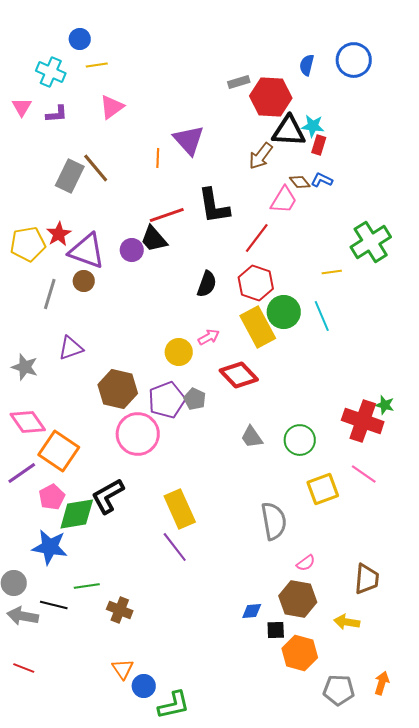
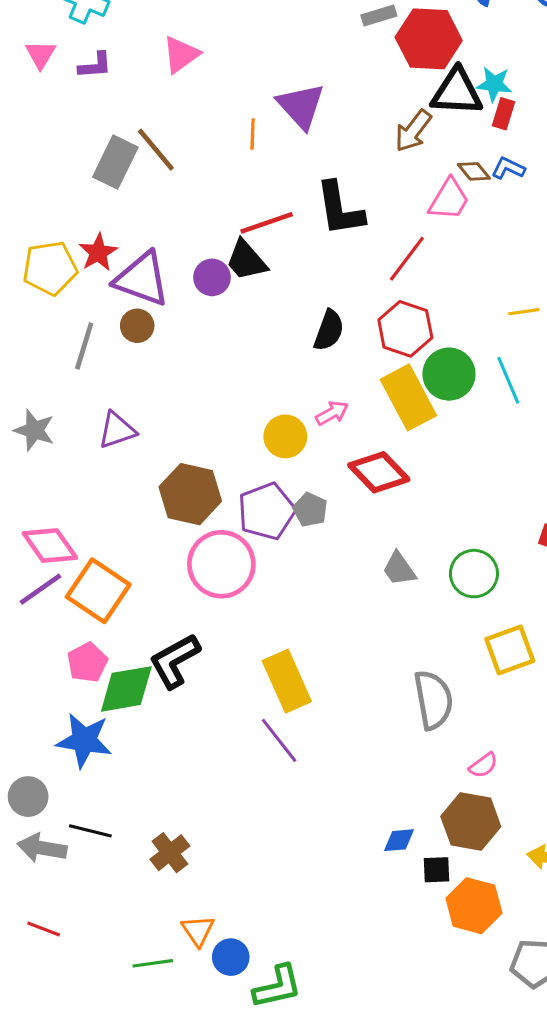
gray star: (25, 367) -> (34, 430), moved
purple line: (22, 473) -> (41, 589), moved
green line: (87, 586) -> (153, 963), moved
brown cross: (120, 610) -> (170, 853), moved, turned 30

